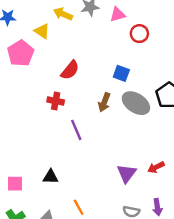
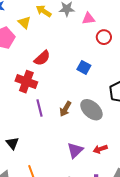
red cross: (56, 101) -> (26, 82), size x1.5
brown arrow: (104, 102) -> (65, 109), moved
gray ellipse: (136, 103) -> (91, 110), moved
black triangle: (51, 177) -> (12, 143), turned 40

